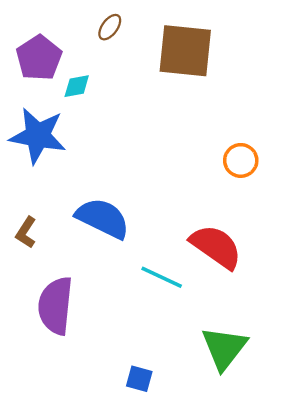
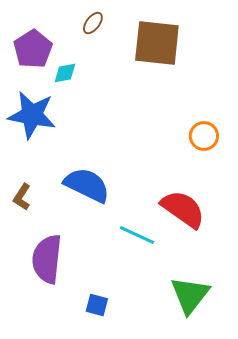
blue square: (139, 379) -> (97, 305), moved

